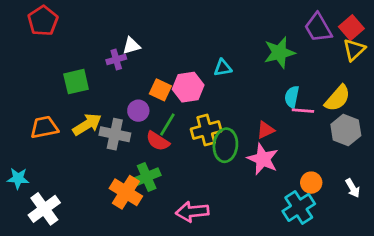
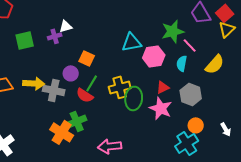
cyan triangle: (223, 68) -> (132, 42), size x1.5
green square: (76, 82) -> (25, 40), moved
pink hexagon: (188, 87) -> (154, 56), moved
pink line: (303, 111) -> (190, 45), moved, turned 42
yellow arrow: (87, 124) -> (34, 83), turned 35
gray hexagon: (346, 130) -> (191, 94), moved

